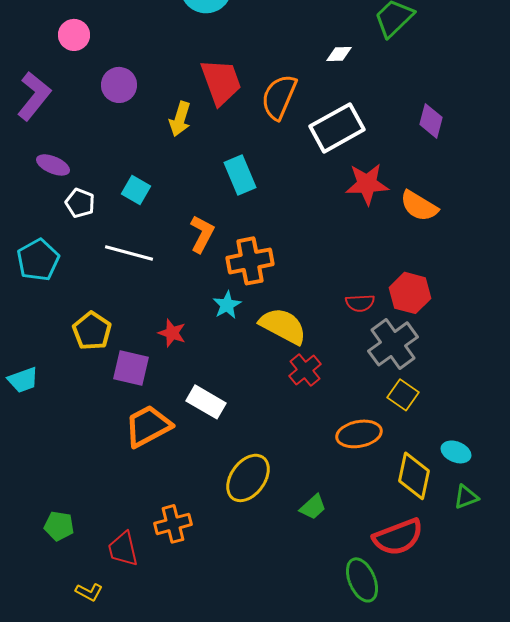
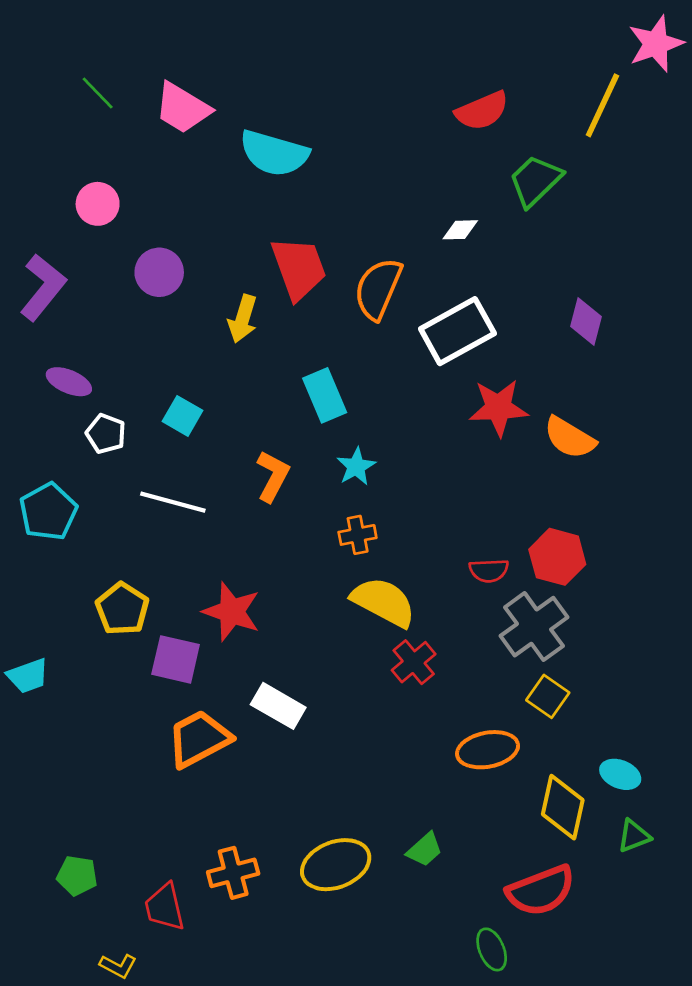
orange cross: (250, 261) -> (358, 535), moved, size x0.6
cyan star: (227, 305) -> (356, 467), moved
red star: (172, 333) -> (232, 612), size x1.5
yellow ellipse: (248, 478) -> (336, 865), moved, turned 33
green ellipse: (362, 580) -> (492, 949), size x0.7

